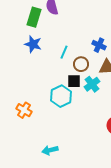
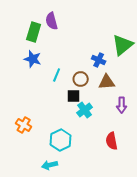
cyan line: (64, 52) -> (57, 75), moved
cyan cross: (92, 84) -> (85, 110), moved
cyan hexagon: (61, 96) -> (61, 140), moved

